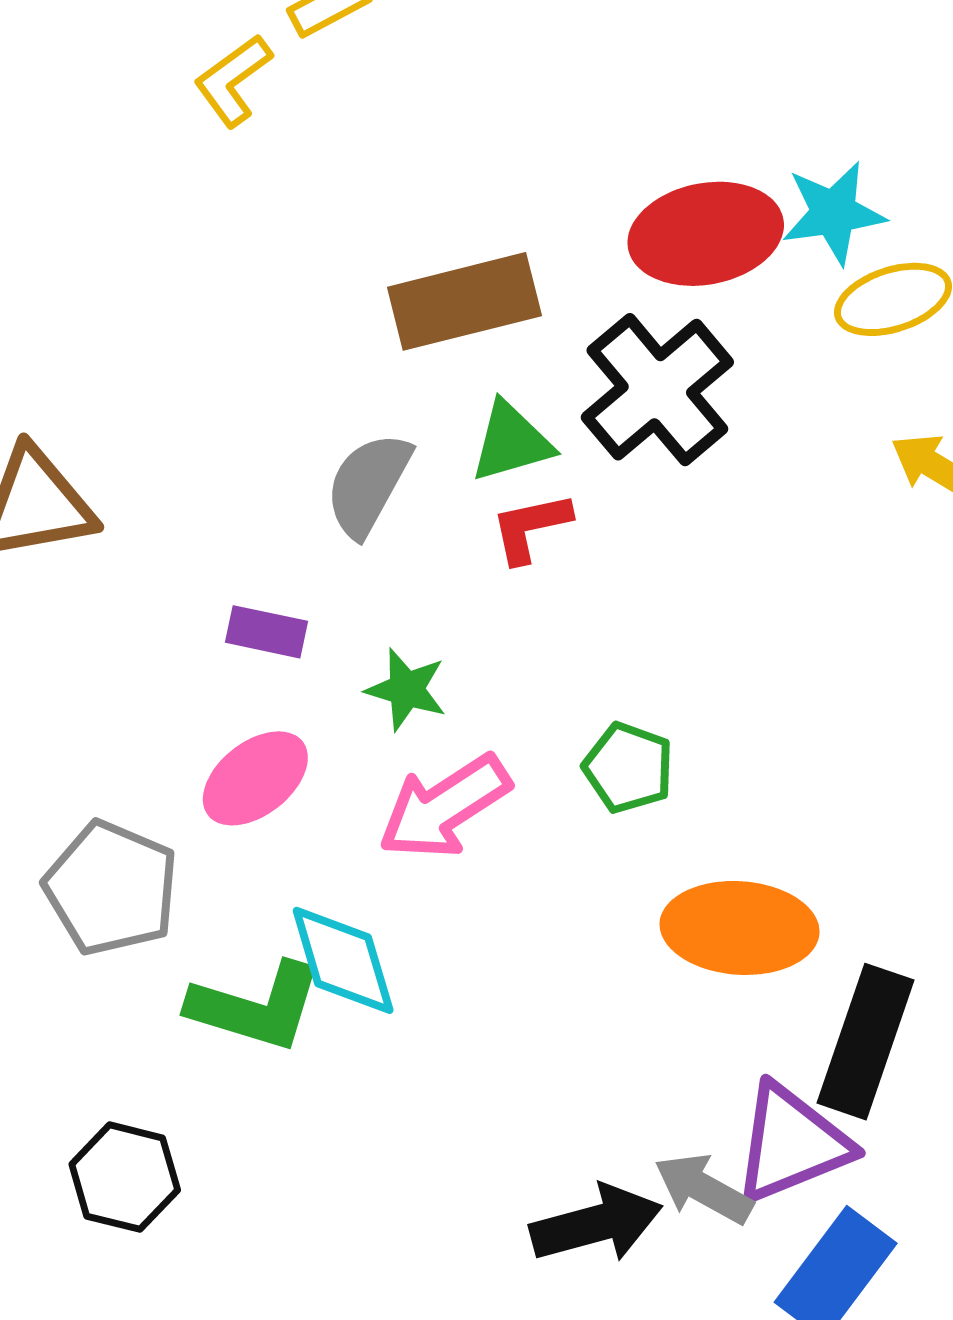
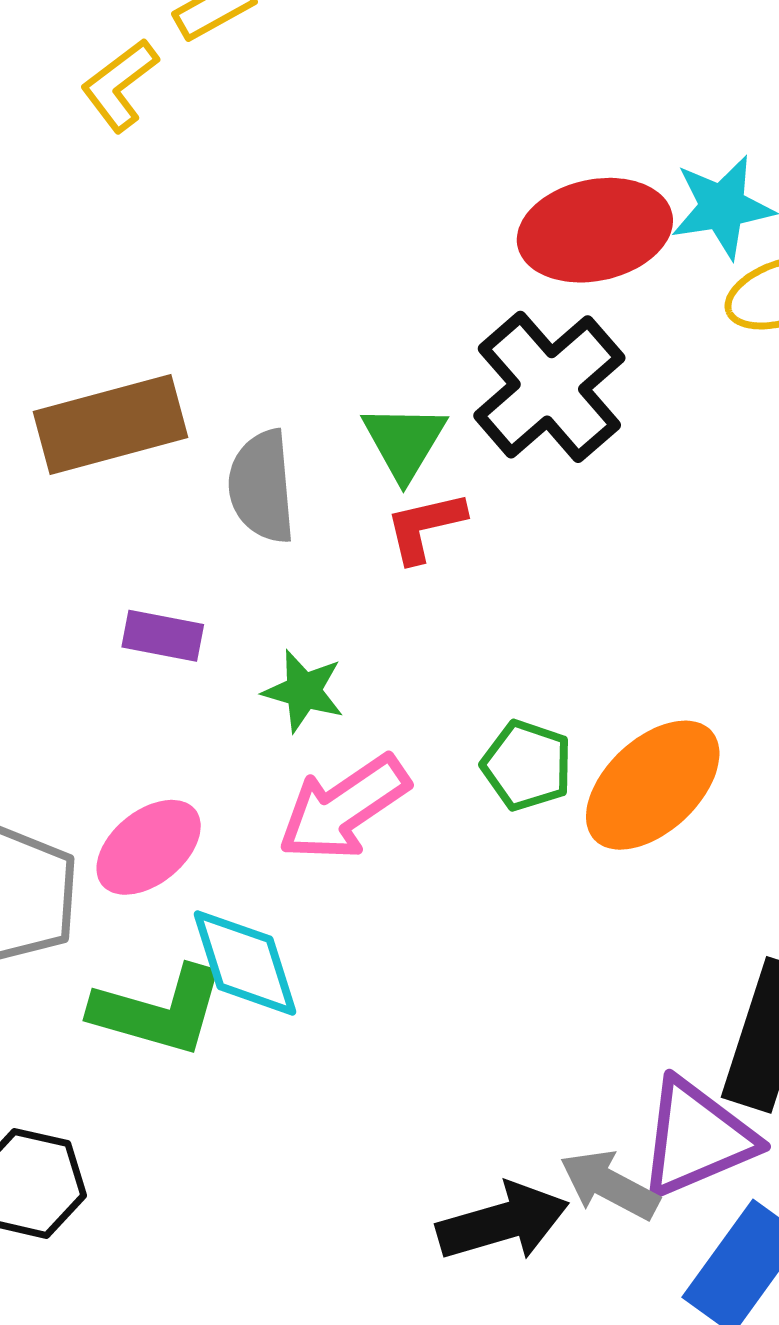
brown rectangle: (464, 301) -> (111, 424), moved
green triangle: (511, 442) -> (404, 442), turned -42
gray semicircle: (368, 484) -> (262, 487), turned -33
pink ellipse: (255, 778) -> (149, 847), moved
orange ellipse: (740, 928) -> (653, 785), moved, turned -46

